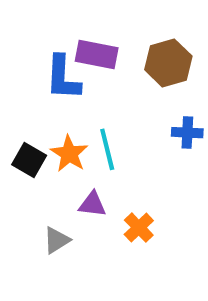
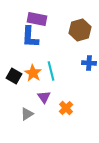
purple rectangle: (97, 54) -> (37, 19), moved
purple triangle: (92, 204) -> (44, 97), turned 48

